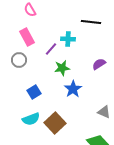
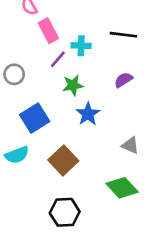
black line: (91, 22) -> (123, 35), moved
pink rectangle: (27, 37) -> (48, 31), moved
blue square: (34, 92) -> (35, 118), size x1.5
cyan semicircle: (31, 119) -> (17, 155), moved

